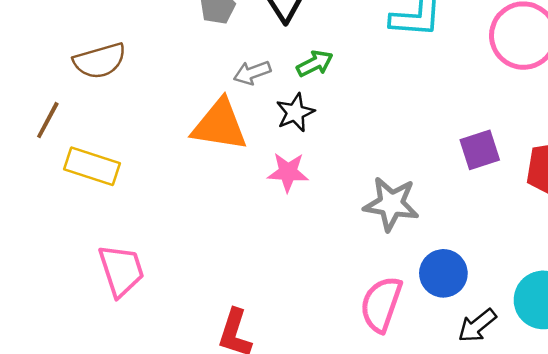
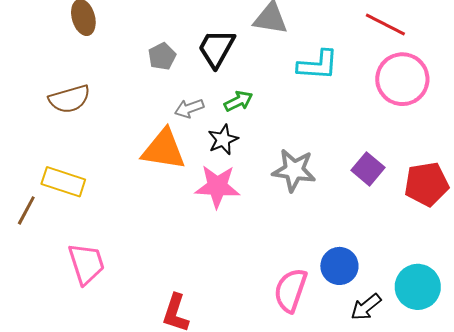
brown line: (48, 120) -> (26, 210), moved
purple square: (480, 150) -> (368, 169), turned -32
pink star: (288, 172) -> (217, 186), size x1.4
gray star: (391, 204) -> (294, 170), moved

